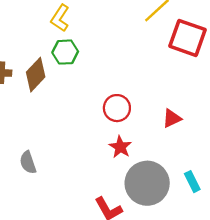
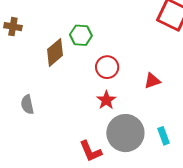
green hexagon: (65, 52) -> (81, 35), moved
brown diamond: (36, 75) -> (55, 52), moved

